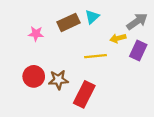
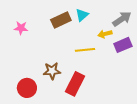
pink star: (36, 34) -> (21, 28), moved
purple rectangle: (138, 51) -> (123, 45), turned 42
red circle: (34, 76) -> (27, 88), moved

